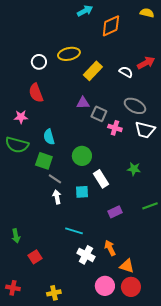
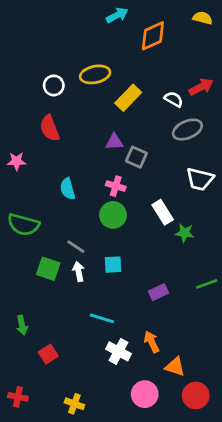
gray ellipse: (135, 106) -> (187, 130), moved, turned -50
pink star: (21, 117) -> (17, 161), moved
pink cross: (115, 128) -> (116, 186), moved
green semicircle: (17, 145) -> (23, 225), moved
green square: (44, 161) -> (48, 269), moved
white rectangle: (101, 179) -> (163, 212), moved
red circle: (131, 287) -> (196, 395), moved
yellow cross: (54, 293) -> (74, 404), turned 32

